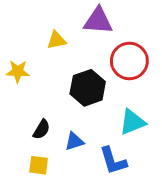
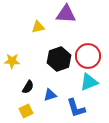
red circle: (129, 61) -> (88, 56), moved
yellow star: (18, 71) -> (12, 61), moved
yellow square: (39, 165) -> (26, 111), turned -32

